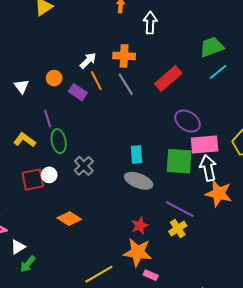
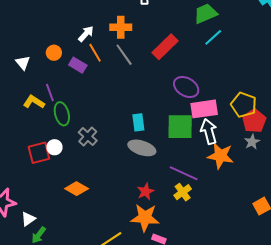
yellow L-shape: (25, 140) -> (34, 102), moved

